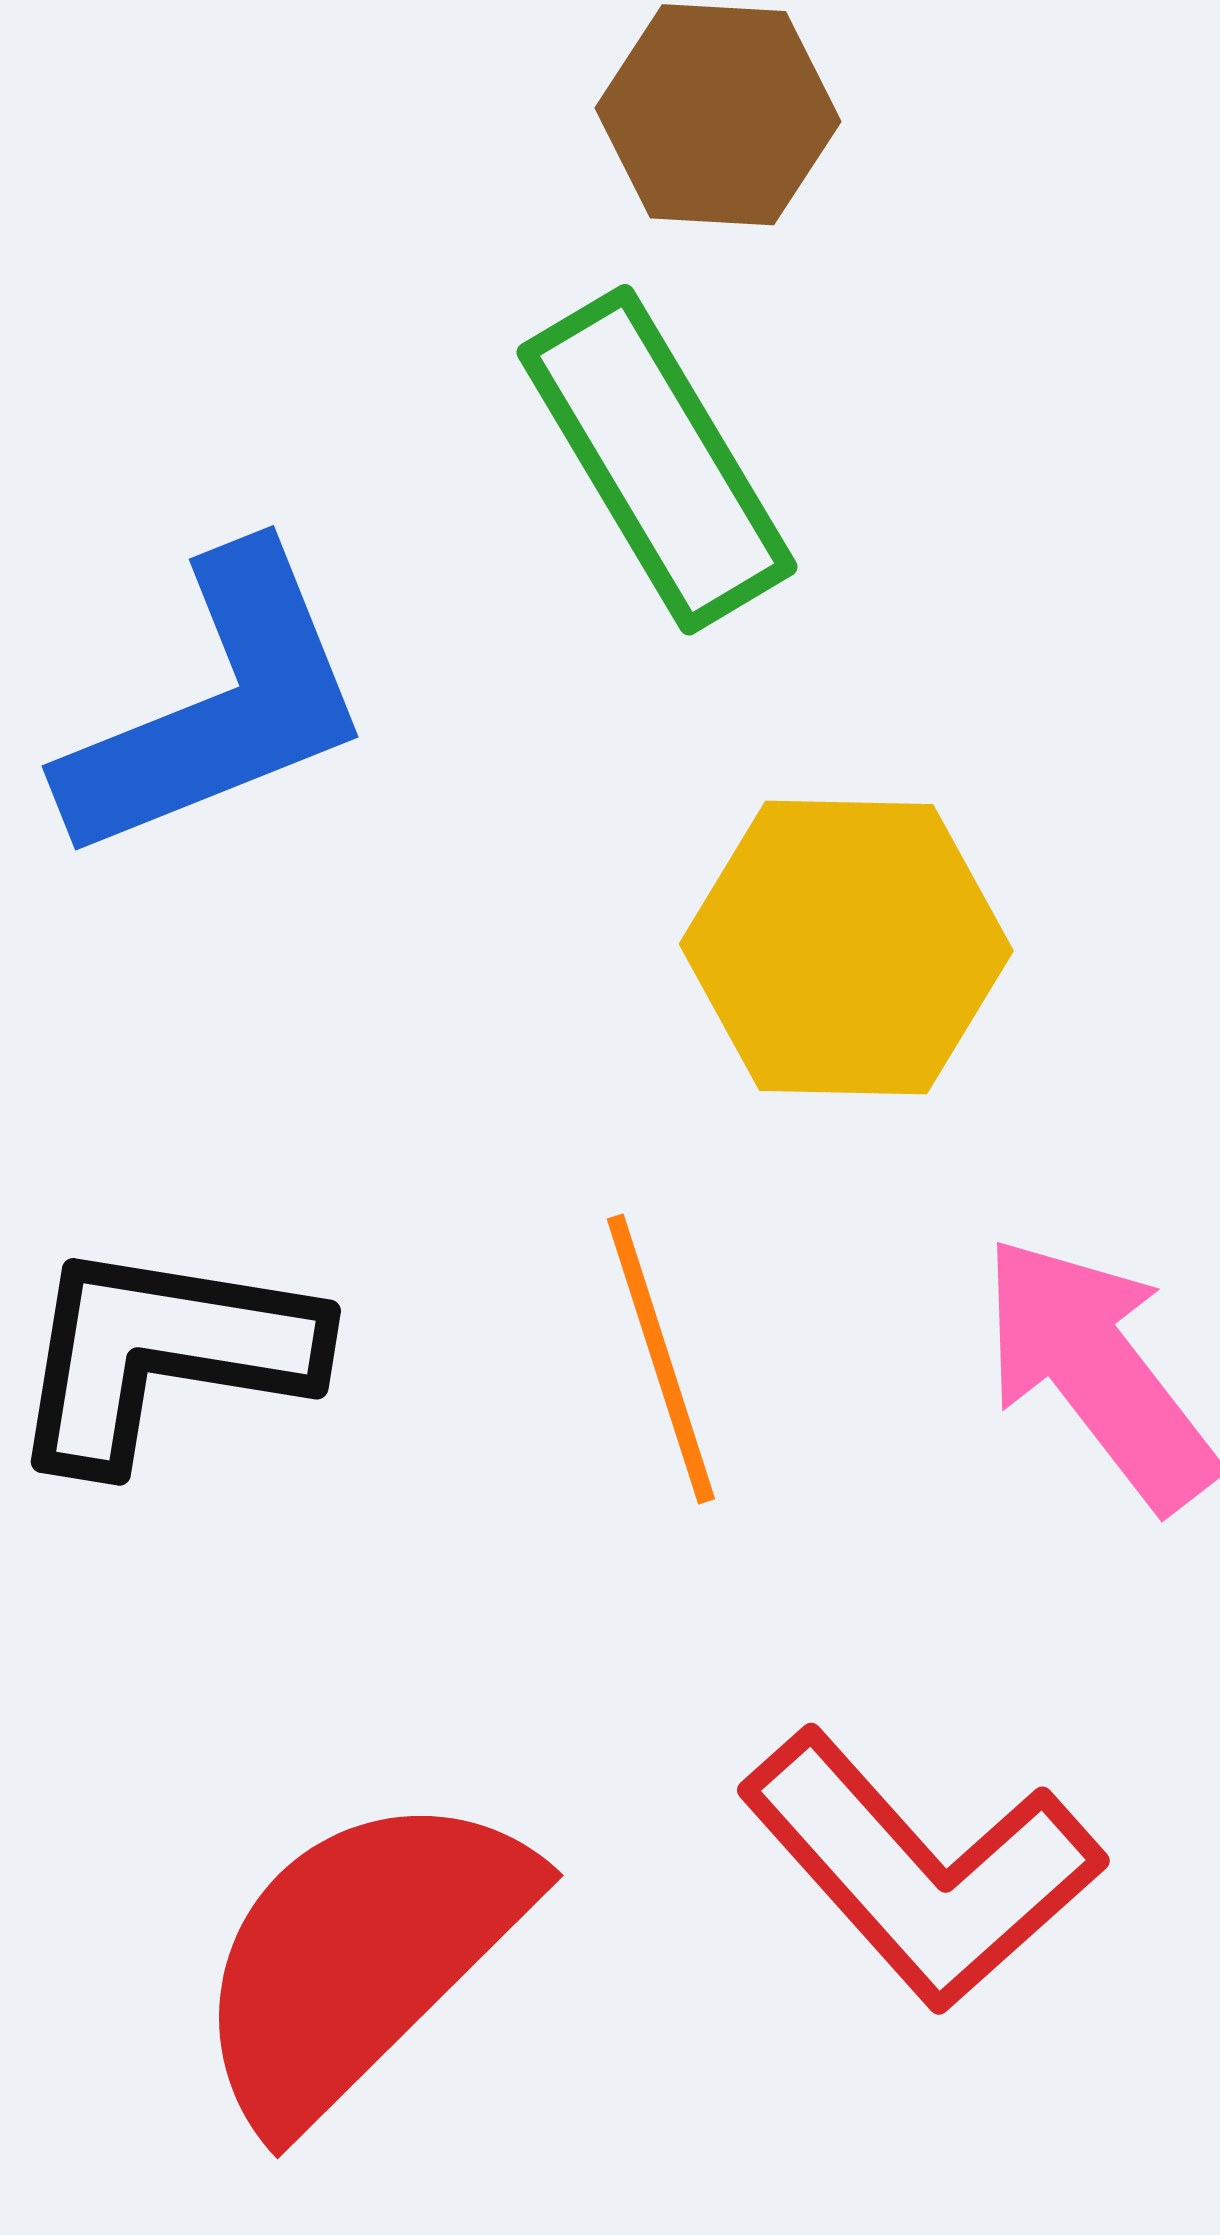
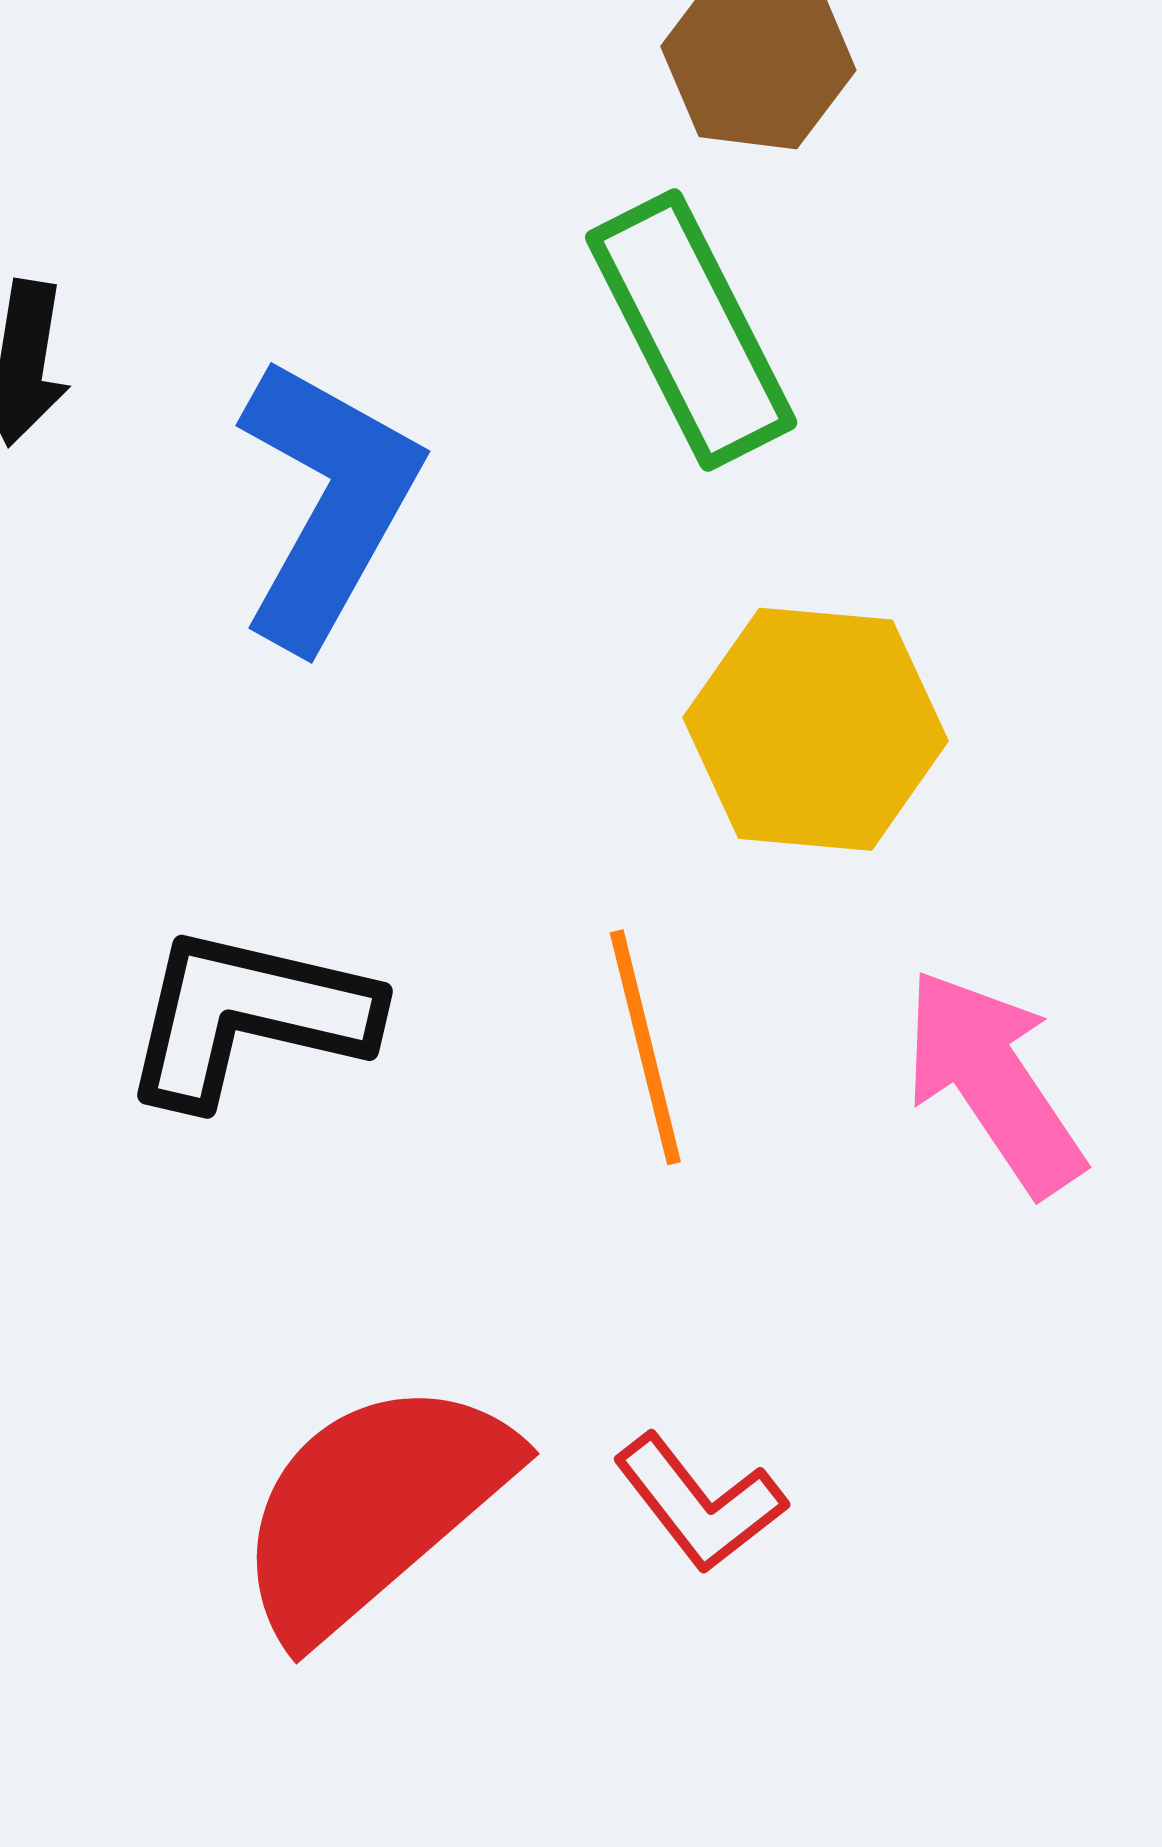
blue L-shape: (218, 706) -> (327, 503), turned -43
red L-shape: (921, 1870) -> (699, 1503), moved, size x0.6

